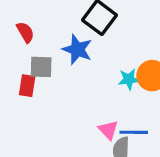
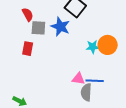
gray square: (41, 67) -> (38, 28), moved
pink triangle: (108, 130) -> (78, 79), turned -40

